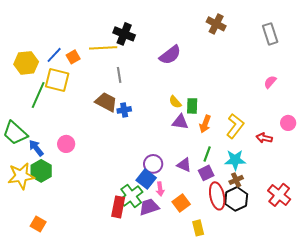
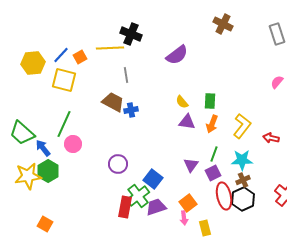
green line: (38, 95) -> (64, 124), moved
green rectangle: (192, 106) -> (210, 101), moved
purple circle: (153, 164) -> (118, 164), moved
purple triangle: (184, 165) -> (191, 165), turned 42
pink arrow: (160, 189) -> (184, 218), moved

